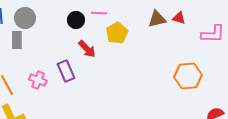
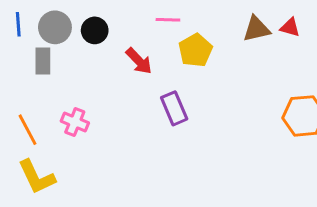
black circle: (76, 20) -> (95, 30), moved
red arrow: (87, 49) -> (139, 61), moved
purple rectangle: (66, 71) -> (174, 108), moved

